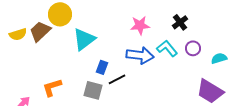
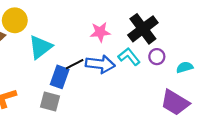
black cross: (180, 22) -> (143, 29), size x1.8
blue rectangle: (102, 67) -> (60, 77), size x1.5
black line: (117, 79) -> (75, 64), moved

